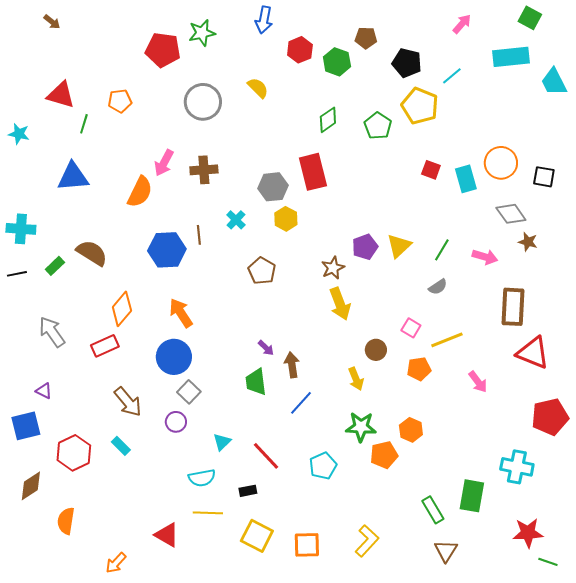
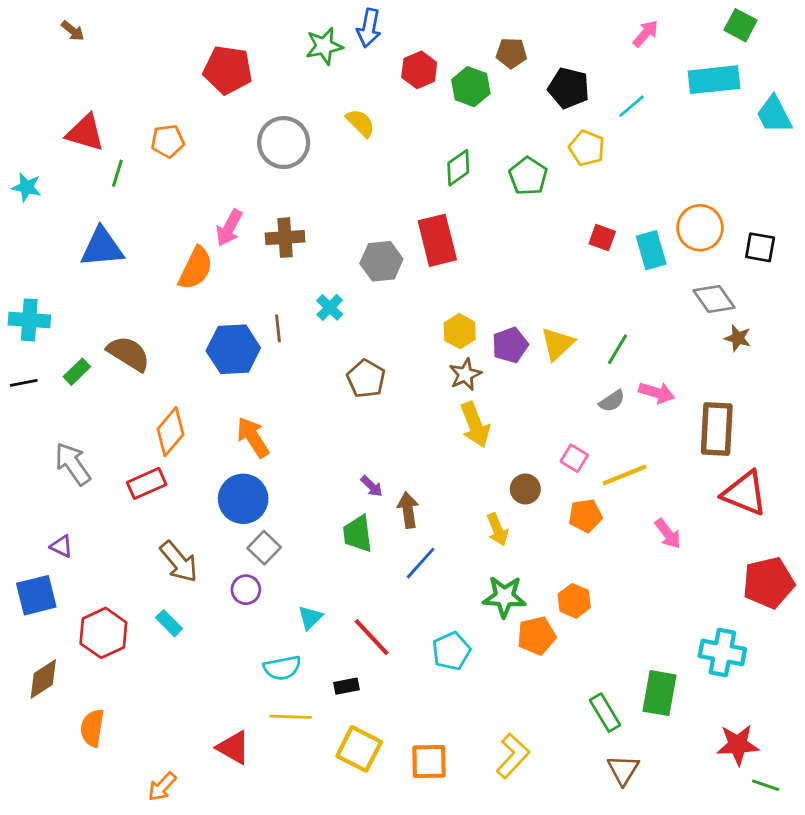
green star: (202, 33) -> (324, 46), moved
yellow pentagon: (420, 106) -> (587, 148), size x0.7
yellow hexagon: (286, 219) -> (460, 331), moved
pink arrow: (485, 257) -> (657, 393), moved

